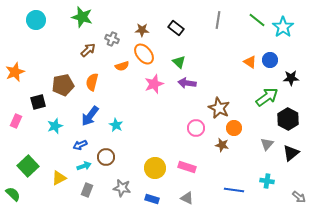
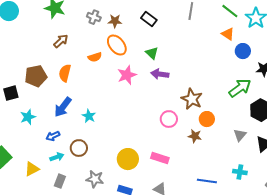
gray cross: (112, 39) -> (94, 17), moved
orange triangle: (250, 62) -> (228, 34), moved

